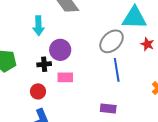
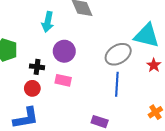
black cross: (44, 64) -> (37, 67), moved

